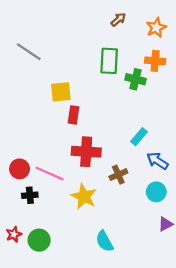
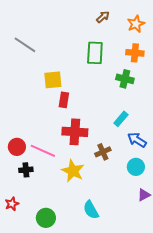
green cross: (136, 79) -> (125, 79), moved
green circle: (39, 240) -> (46, 218), moved

